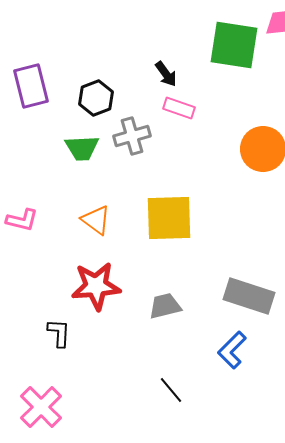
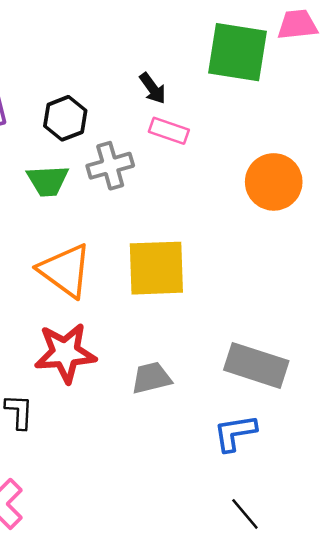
orange triangle: (96, 220) -> (65, 271), size x1.5
blue L-shape: (232, 350) -> (235, 433), turned 36
black line: (171, 390) -> (245, 514), moved

